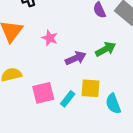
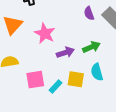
pink star: (50, 38) -> (45, 33), size x1.5
cyan semicircle: (113, 104) -> (97, 72), moved

